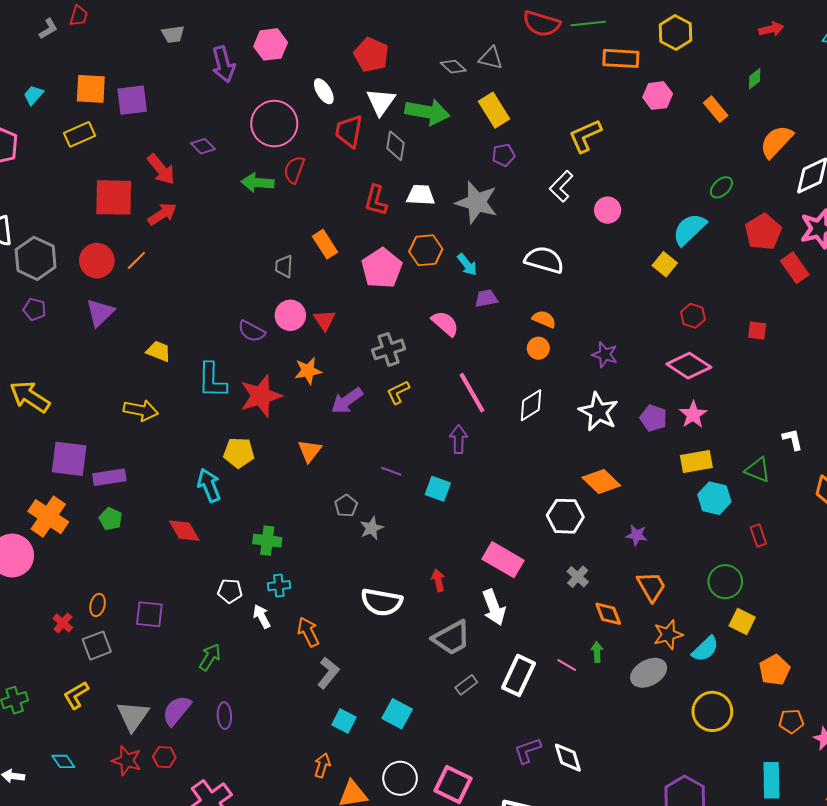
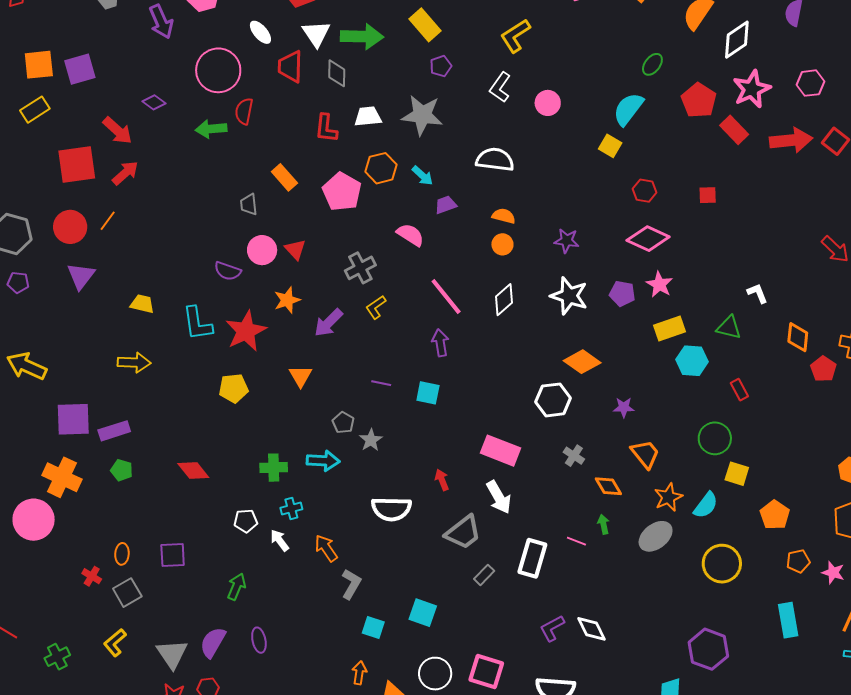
cyan arrow: (209, 485) -> (323, 461), moved, turned 124

